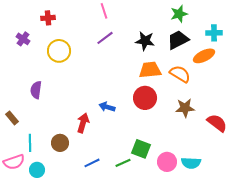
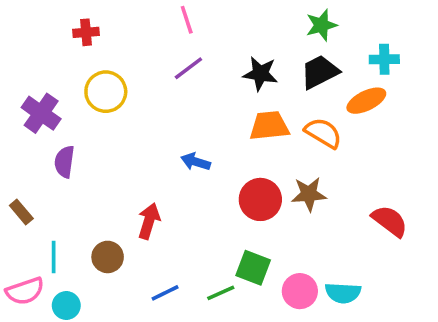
purple cross: (23, 39) -> (41, 113), moved, size x1.5
red circle: (145, 98) -> (260, 199), moved
blue arrow: (107, 107) -> (196, 162), moved
brown star: (185, 108) -> (309, 194), moved

